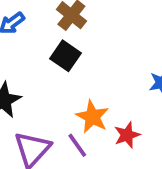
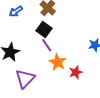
purple line: (77, 145) -> (47, 45), moved

